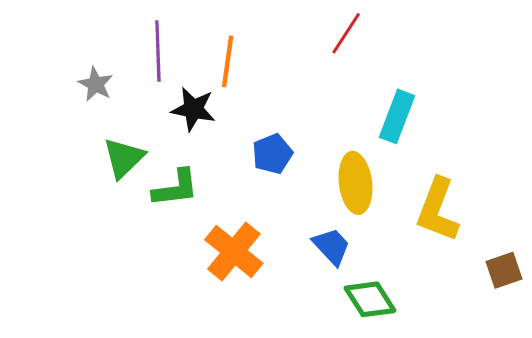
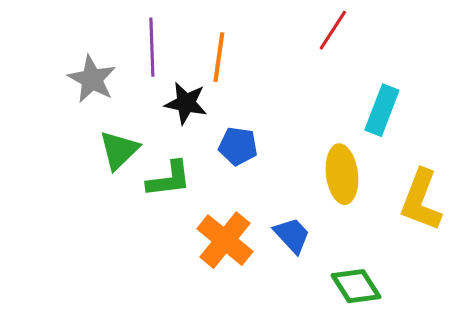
gray star: (96, 84) -> (92, 79), size x1.4
blue pentagon: (272, 154) -> (238, 146), moved, turned 30
blue trapezoid: (332, 246) -> (292, 235), moved

